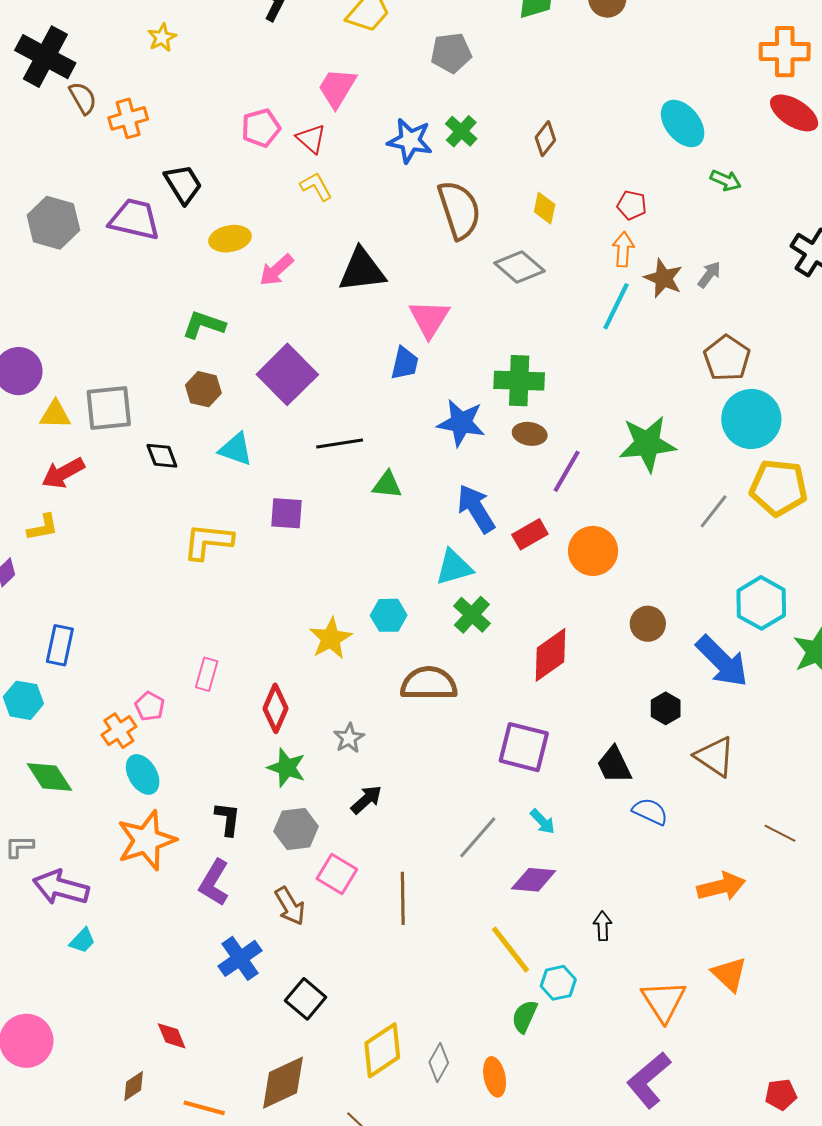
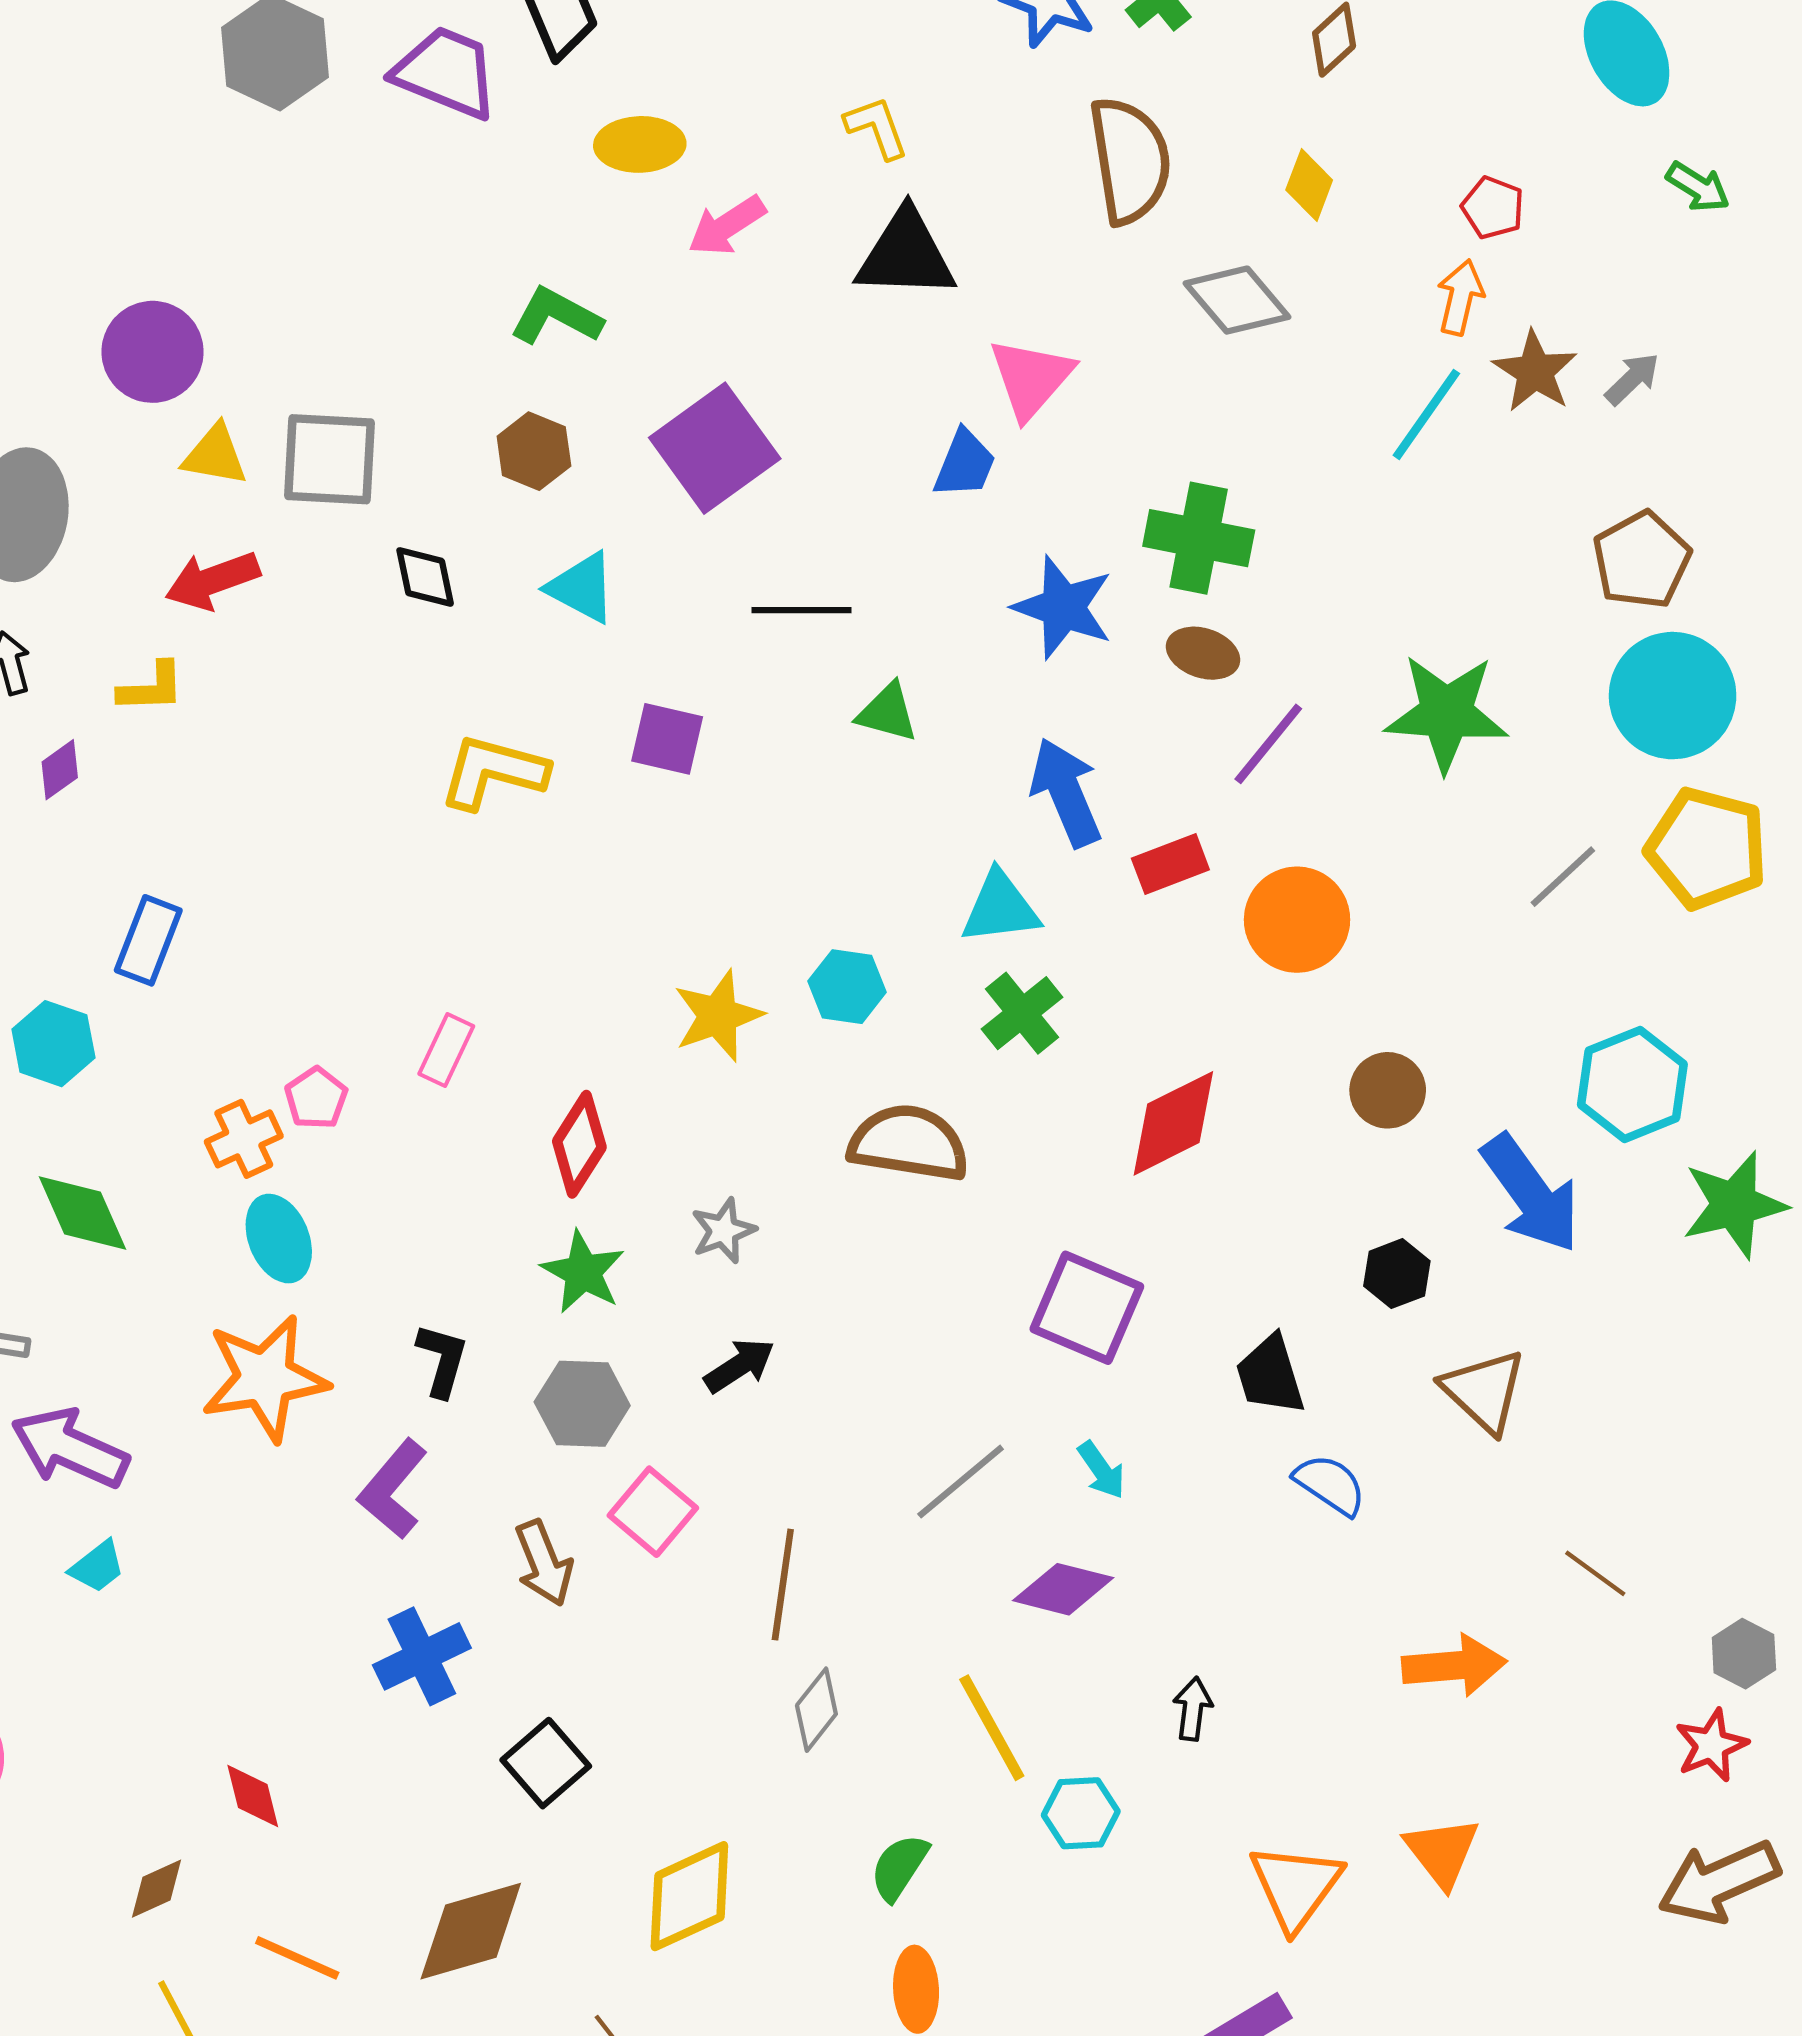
yellow L-shape: (316, 186) -> (877, 128), moved
green semicircle: (525, 1016) -> (899, 1867), moved
gray diamond: (439, 1063) -> (816, 1710), moved

